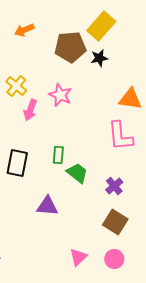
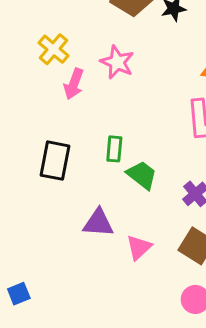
pink triangle: (78, 257) -> (139, 247), moved

